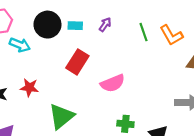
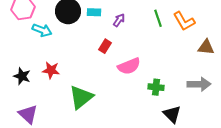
purple arrow: (105, 25) -> (119, 20), moved
red rectangle: (77, 62) -> (105, 46), moved, size x0.6
green cross: (125, 124) -> (156, 87), moved

